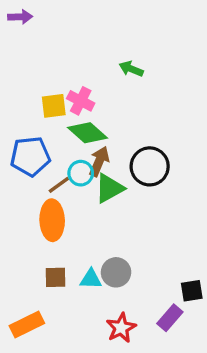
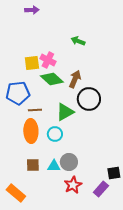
purple arrow: (20, 17) -> (32, 10), moved
brown arrow: (99, 161) -> (75, 79), moved
cyan circle: (81, 173) -> (55, 134), moved
brown line: (59, 185) -> (35, 110), turned 32
orange rectangle: (27, 324) -> (16, 193), turned 66
red star: (121, 328) -> (73, 185), moved

